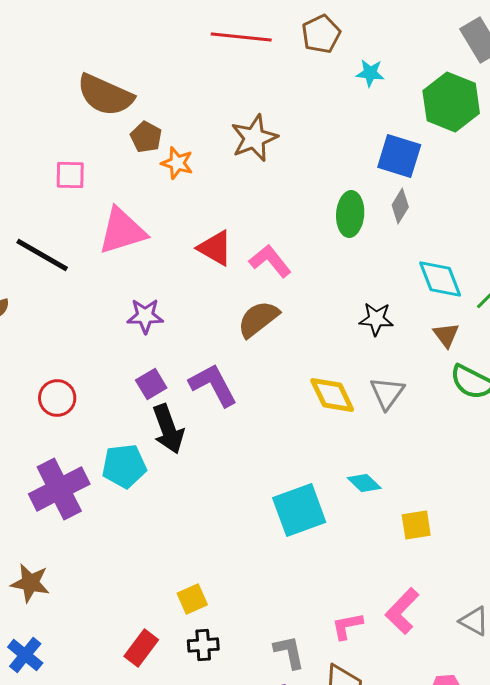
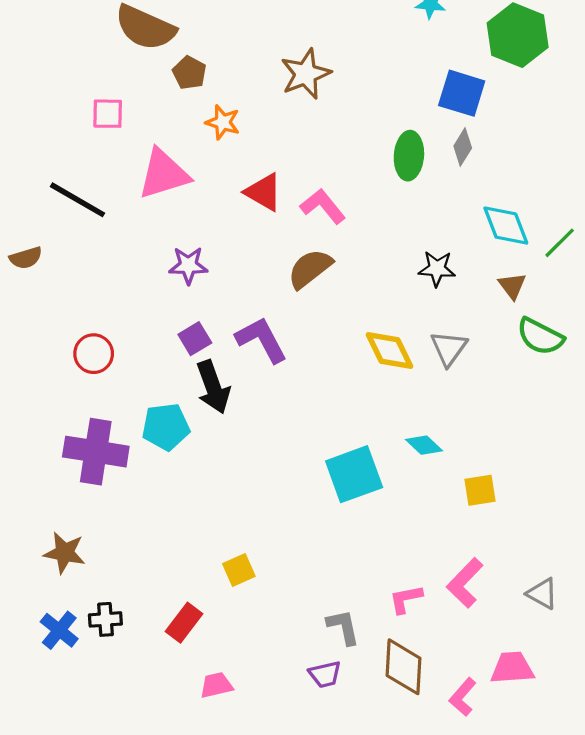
orange star: (177, 163) -> (223, 122), moved
purple cross: (59, 489) -> (96, 452), turned 36
black cross: (203, 645) -> (105, 619), moved

